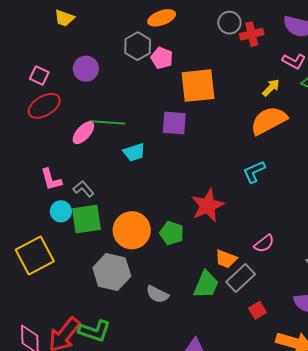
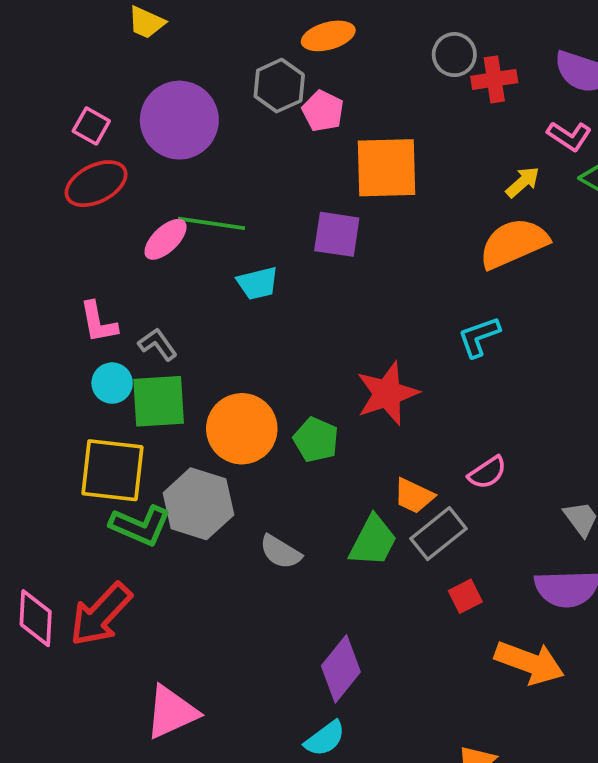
purple circle: (86, 69) -> (179, 120), size x1.6
yellow square: (35, 256) -> (112, 470), moved, turned 30
green L-shape: (95, 331) -> (140, 526), moved

